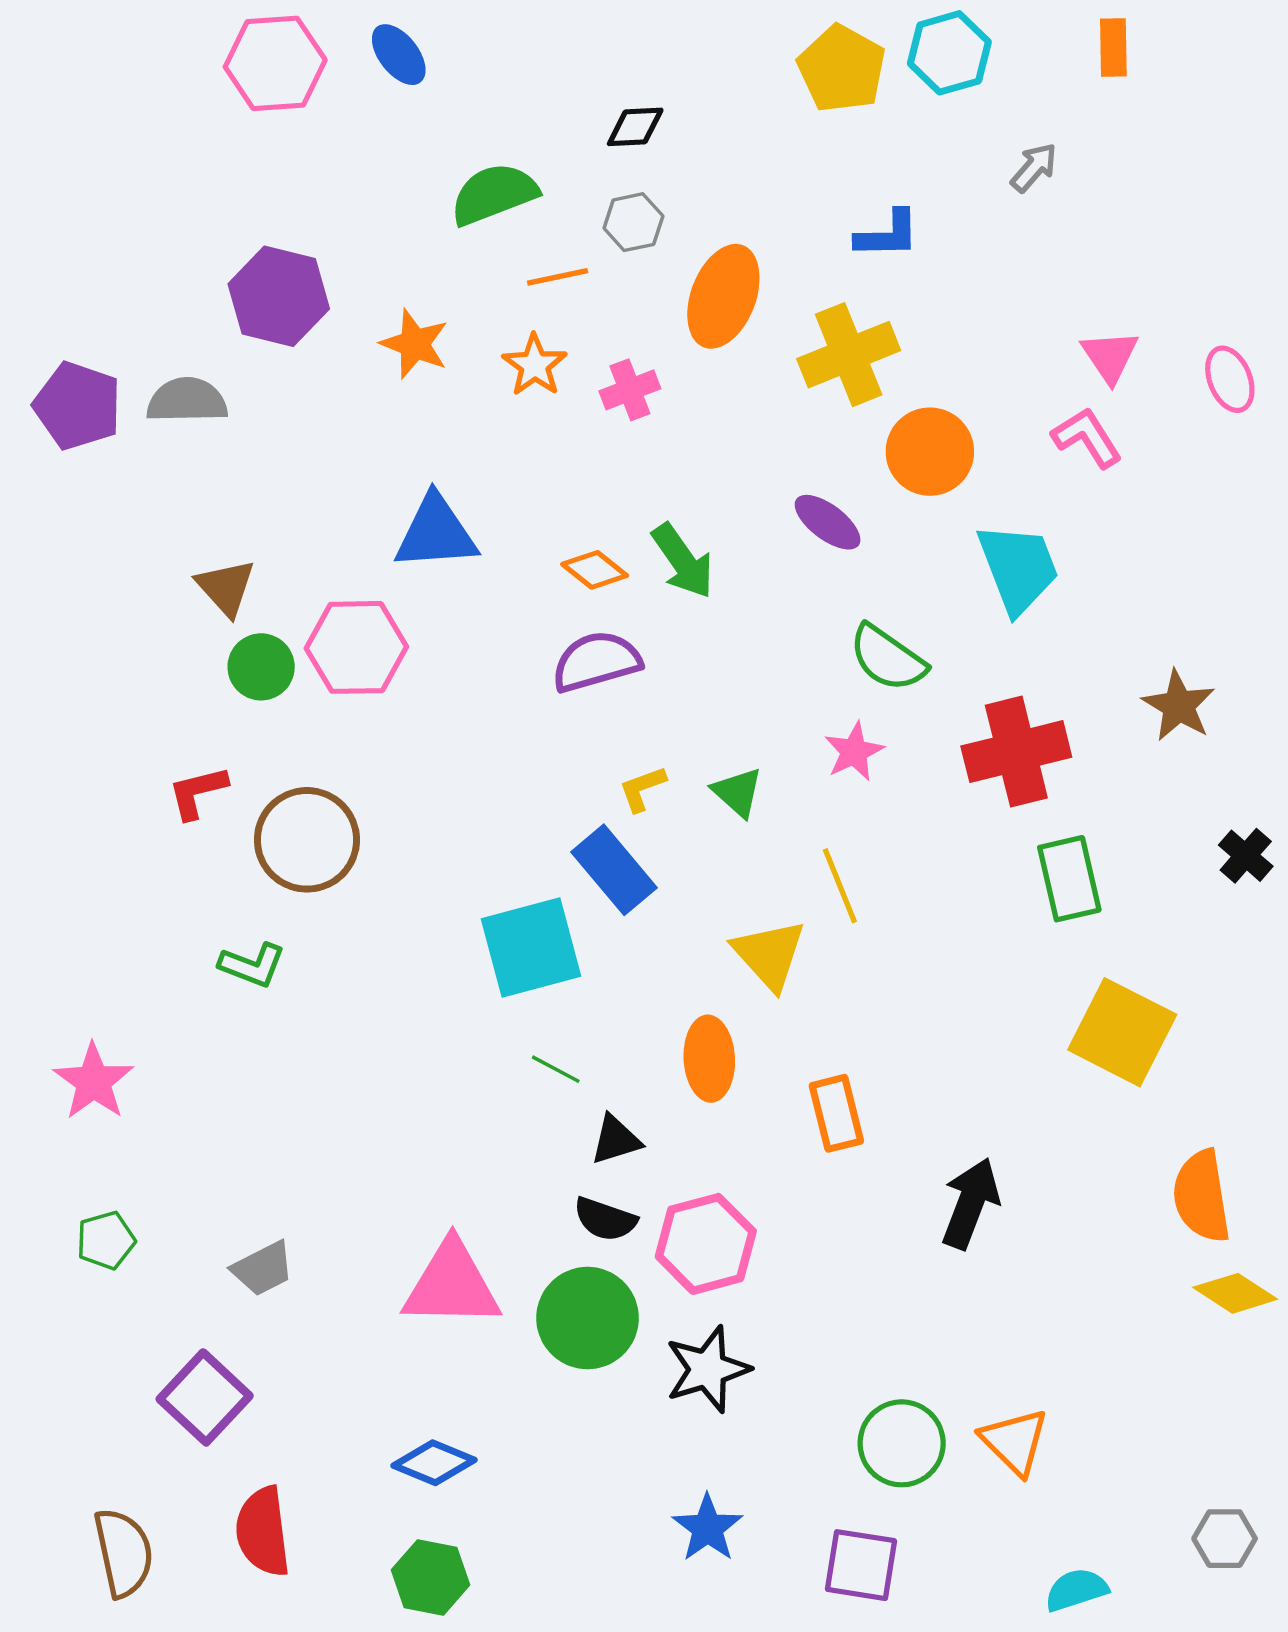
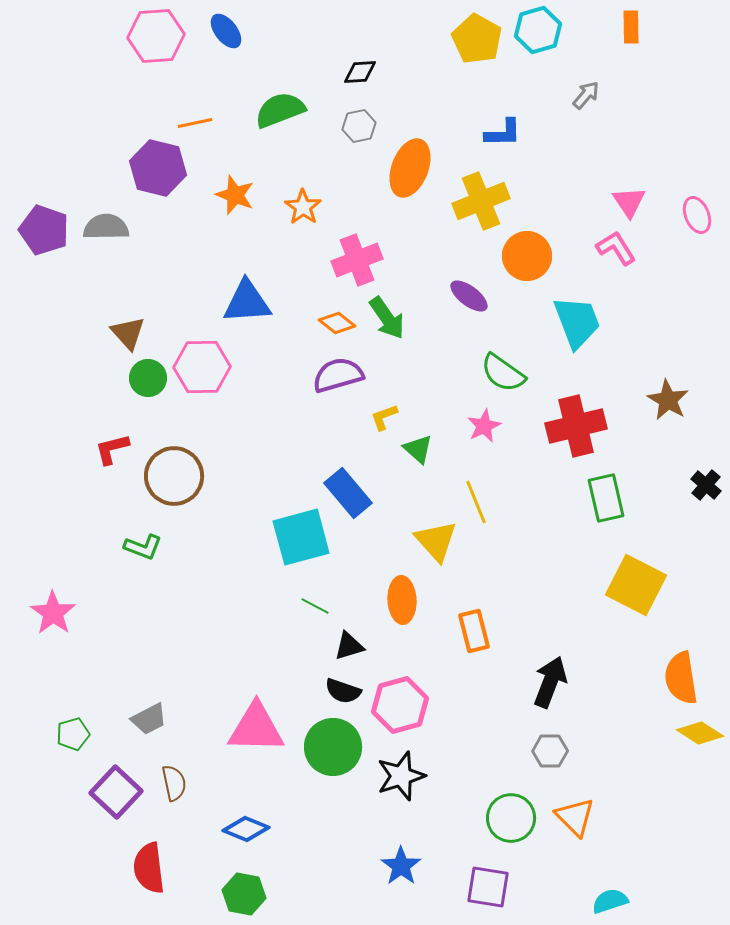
orange line: (558, 277) -> (195, 123), moved
pink cross: (630, 390) -> (357, 260), moved, size x1.5
yellow L-shape: (642, 789) -> (384, 417), moved
green pentagon: (106, 1240) -> (73, 734), moved
gray hexagon: (1225, 1539) -> (550, 751), moved
brown semicircle: (123, 1553) -> (174, 783), moved, size x0.7

